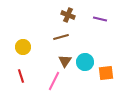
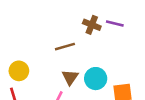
brown cross: (68, 15) -> (92, 25), moved
yellow circle: (23, 47) -> (19, 71), moved

